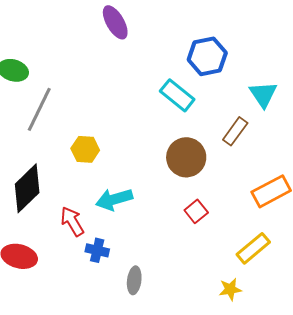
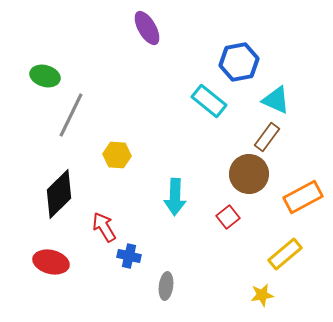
cyan triangle: (263, 94) -> (276, 100), moved, turned -32
brown circle: (186, 157) -> (249, 174), moved
cyan arrow: (114, 199) -> (175, 197), moved, turned -72

